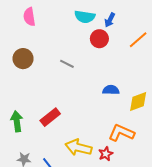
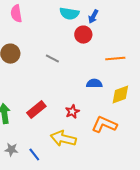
orange line: (138, 40) -> (115, 59), moved, turned 36
red star: (106, 154) -> (72, 112), moved

